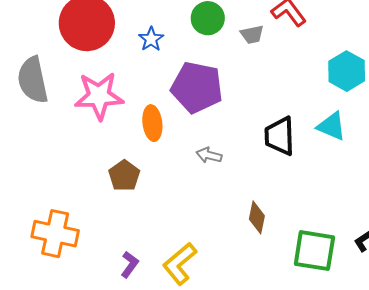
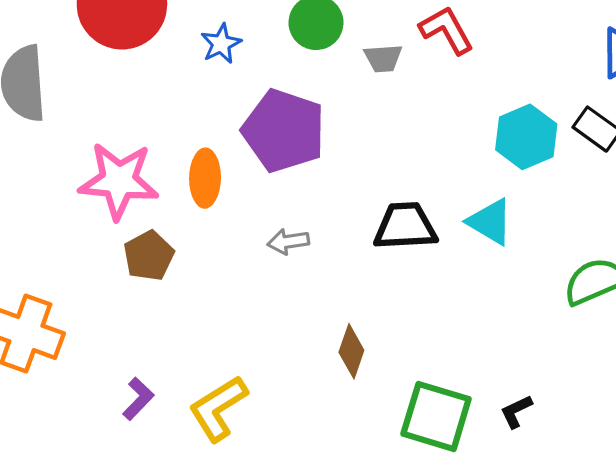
pink star: (99, 96) -> (119, 181), moved
black trapezoid: (280, 136) -> (405, 226), turned 81
gray arrow: (209, 155) -> (288, 242), turned -30

